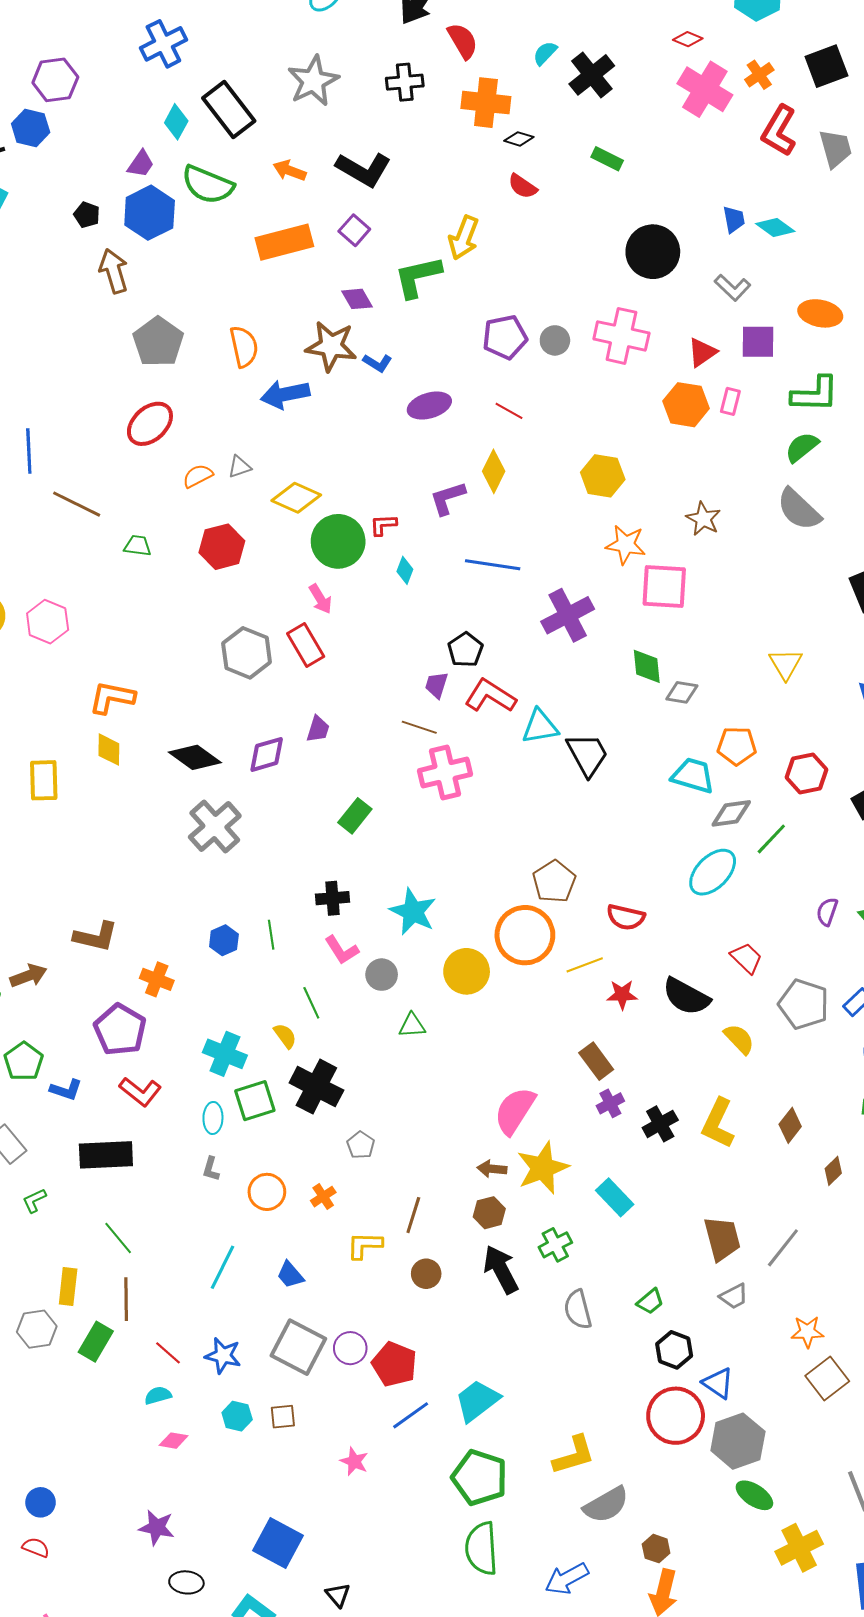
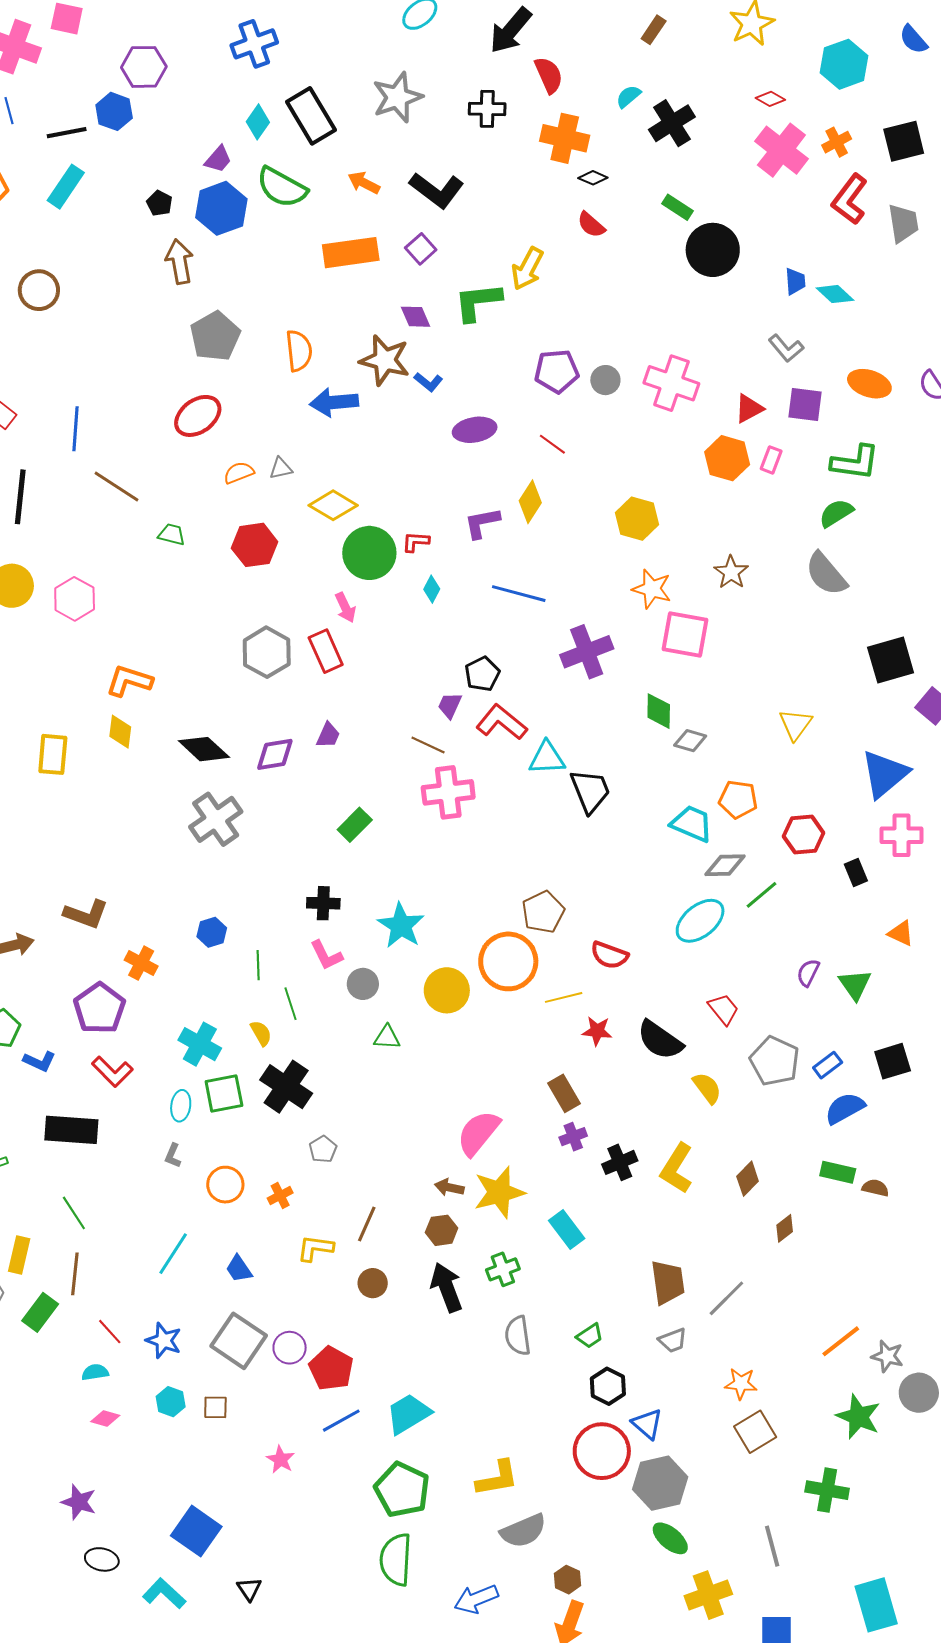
black circle: (653, 252) -> (713, 250), moved
green line: (271, 935) -> (258, 965), moved

